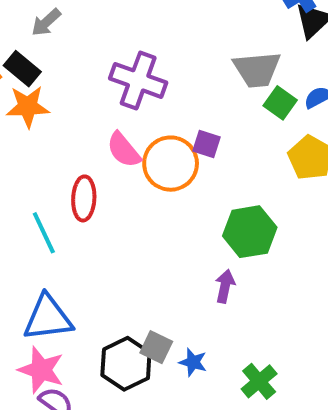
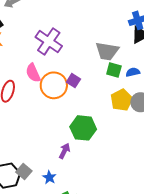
green square: (280, 103) -> (114, 70), turned -35
blue star: (193, 362) -> (49, 177), moved

